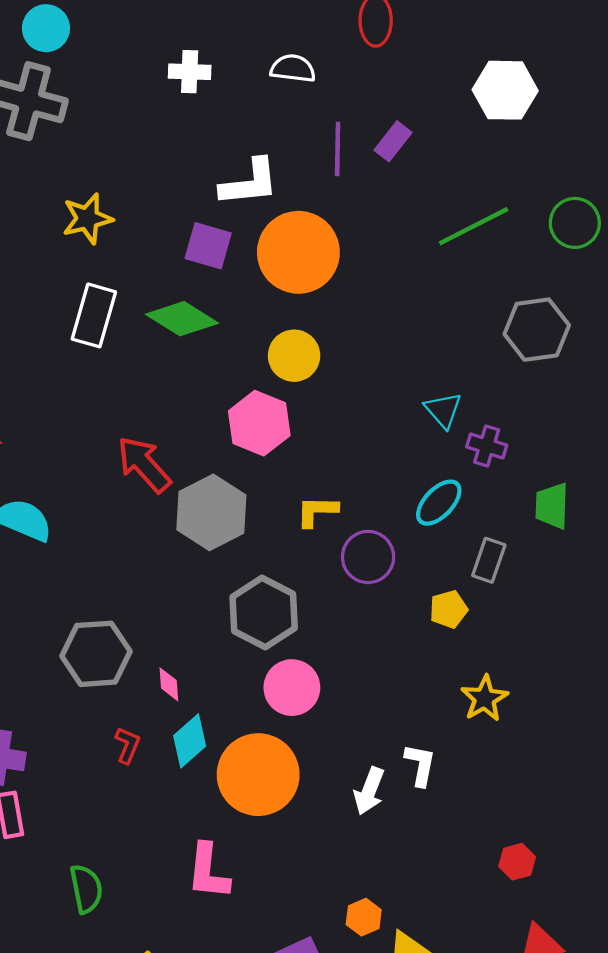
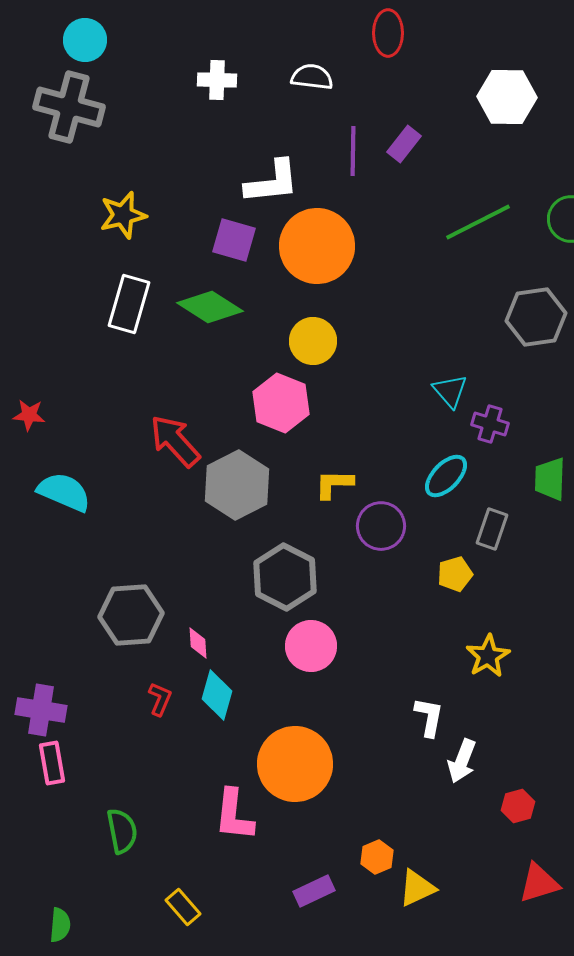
cyan diamond: (190, 741) -> (217, 695), turned -33
orange circle: (258, 775) -> (295, 764), moved
white arrow: (369, 791) -> (462, 761), moved

